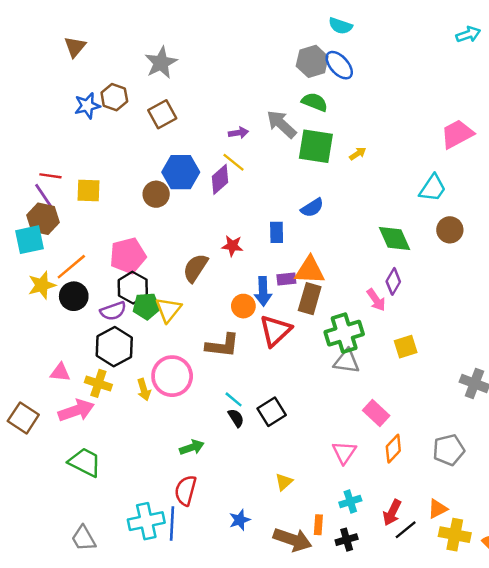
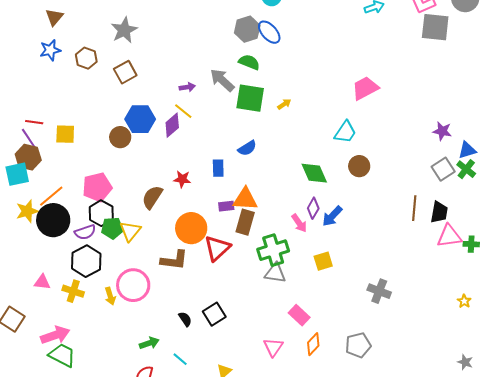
blue star: (87, 106) -> (50, 50), moved
blue arrow: (263, 291) -> (332, 216), moved, turned 45
black circle: (74, 296) -> (53, 220), size x1.4
orange circle: (243, 306) -> (191, 228), size x1.6
cyan line: (234, 399) -> (180, 359), moved
pink arrow: (76, 411) -> (55, 335), moved

